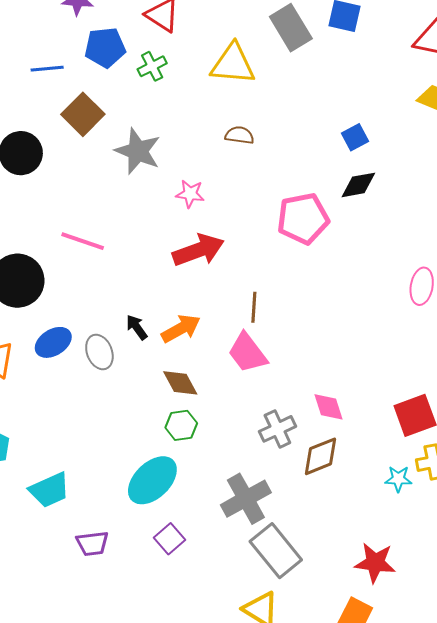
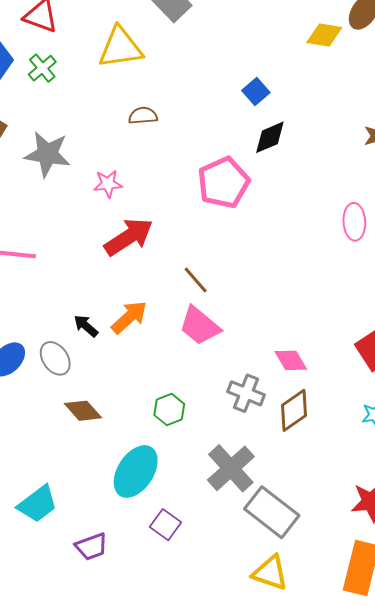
brown line: (254, 307) -> (196, 280), turned -32
brown diamond: (180, 383) -> (83, 411), moved
green hexagon: (181, 425) -> (169, 410), moved
gray cross: (277, 429) -> (246, 393), turned -30

